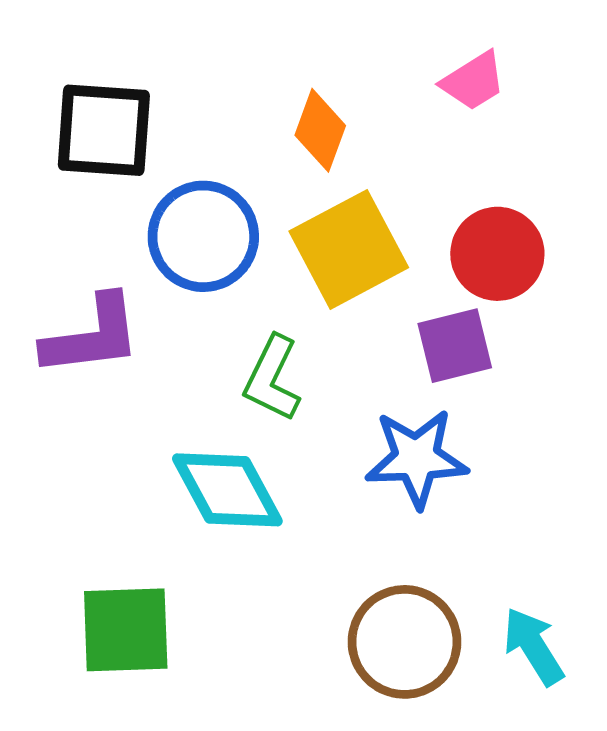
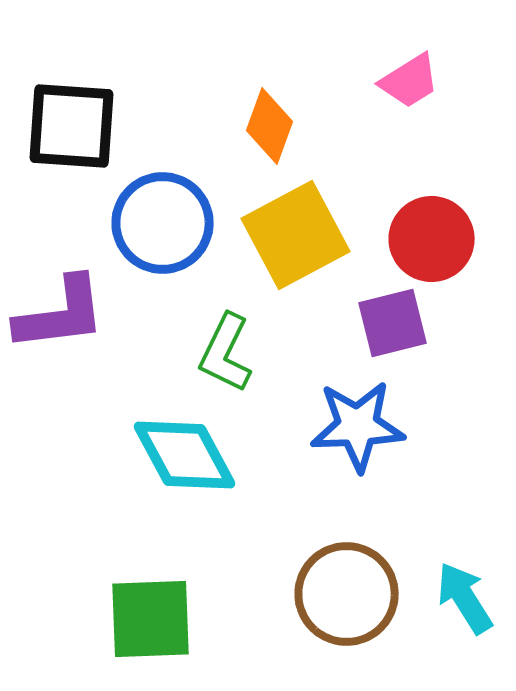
green square: (126, 630) -> (151, 619), moved

